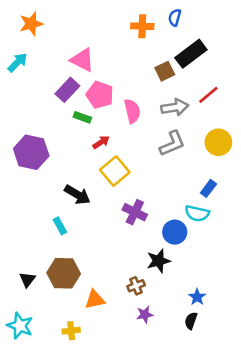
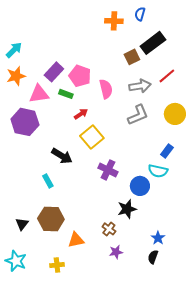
orange star: (31, 24) -> (16, 76), moved
pink triangle: (82, 60) -> (39, 94), moved, turned -35
brown cross: (136, 286) -> (109, 229), turned -32

